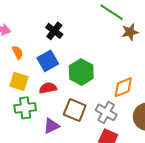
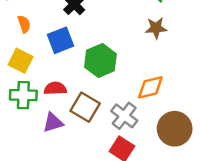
brown star: (130, 32) -> (156, 28), moved
red semicircle: (48, 88) -> (55, 88), moved

